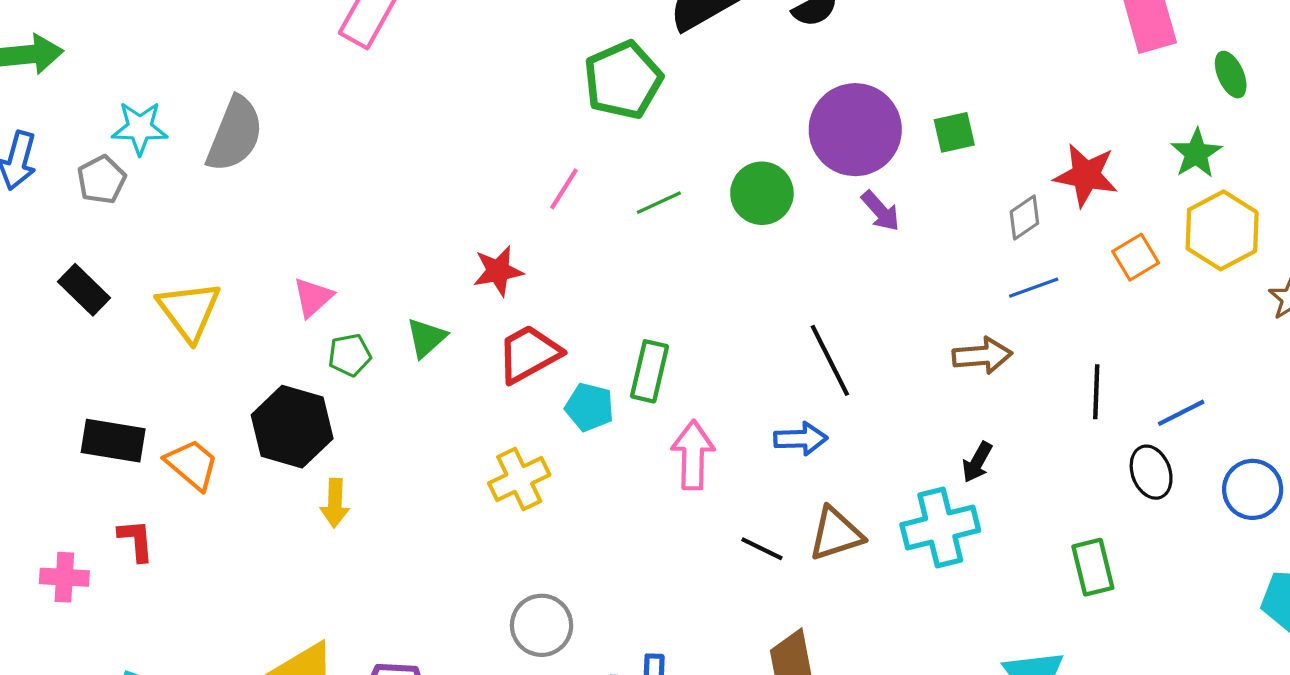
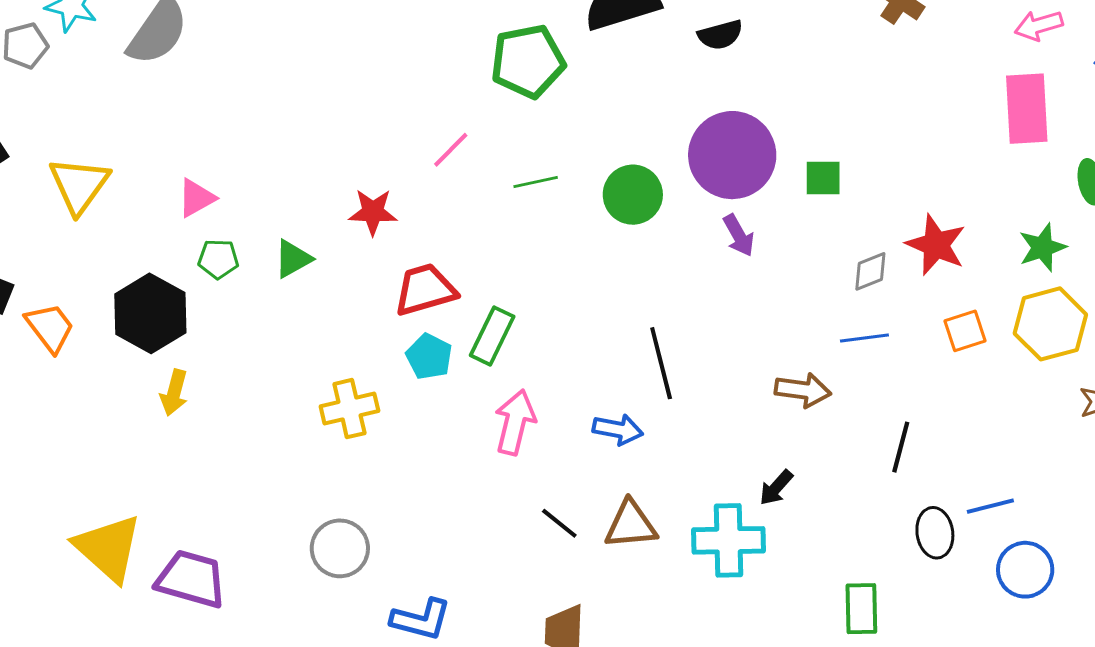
red trapezoid: (529, 354) -> (425, 290), moved
blue line: (1181, 413) -> (990, 506), moved

